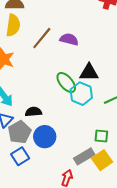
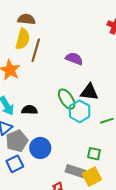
brown line: (42, 38) -> (36, 50), moved, turned -30
black semicircle: (33, 112) -> (30, 110), moved
gray rectangle: (84, 156) -> (75, 171), turned 42

